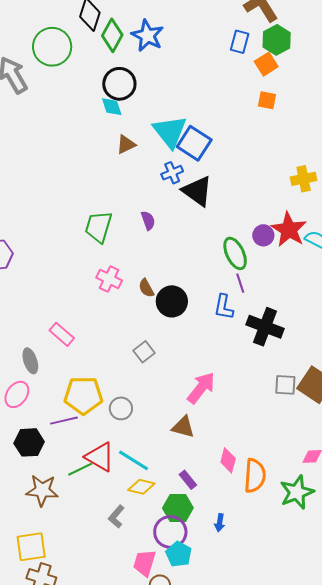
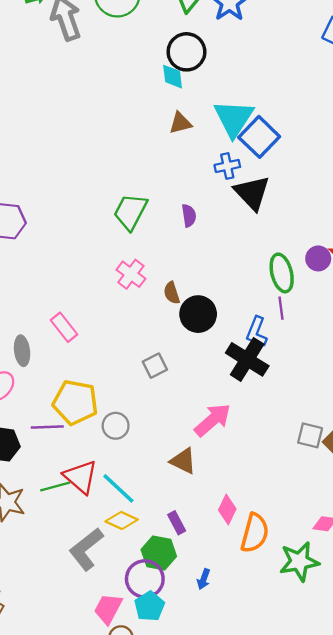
black cross: (265, 327) -> (247, 359), moved
gray L-shape: (116, 517) -> (86, 549), size x1.6

